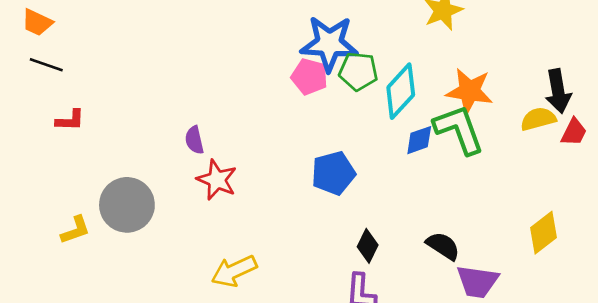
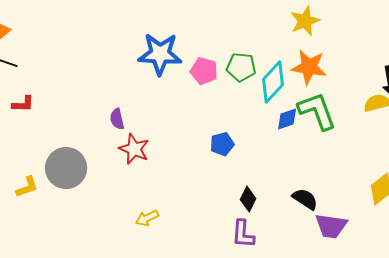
blue star: (329, 44) -> (160, 54), moved
orange star: (469, 91) -> (309, 67), moved
blue pentagon: (333, 173) -> (222, 144), size x0.7
yellow arrow: (234, 271) -> (147, 218), size x0.7

